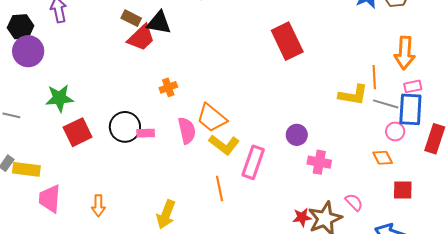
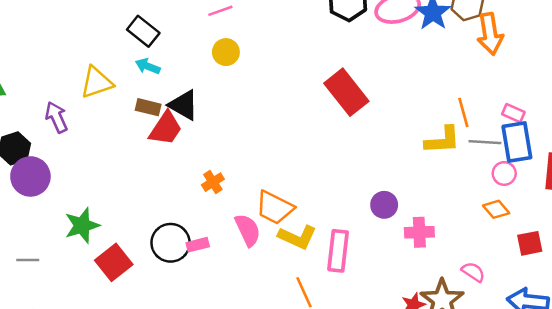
black triangle: (159, 23) -> (184, 105), turned 32
orange arrow: (405, 53) -> (490, 34), moved
pink rectangle: (413, 86) -> (513, 113), turned 48

